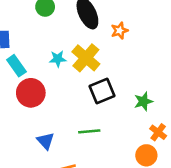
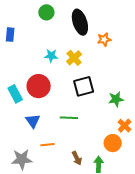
yellow cross: (86, 58) -> (74, 58), size x0.7
cyan rectangle: (16, 66) -> (15, 94), moved
red circle: (31, 93) -> (39, 86), moved

